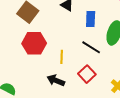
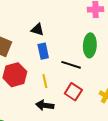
blue rectangle: (91, 19) -> (43, 51), moved

